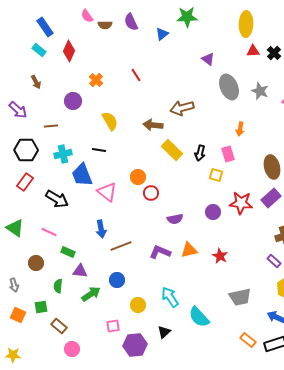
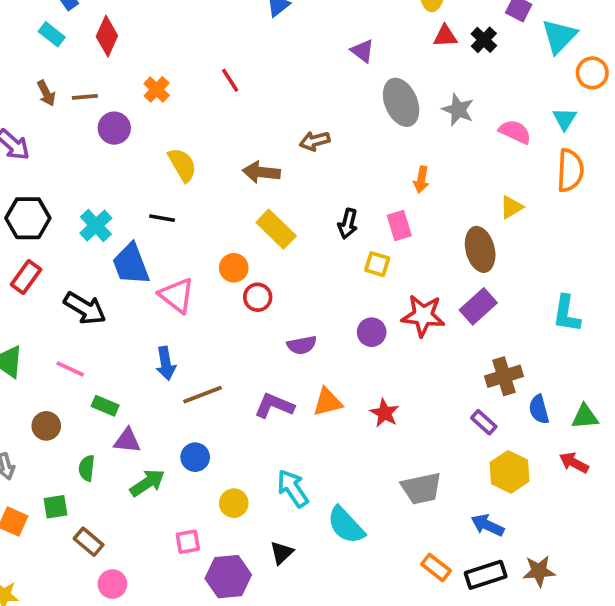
brown arrow: (182, 108) -> (315, 141), size x0.7
brown line: (51, 126) -> (85, 97), moved
yellow rectangle: (172, 150) -> (276, 229), moved
cyan cross: (63, 154) -> (96, 226), turned -30

